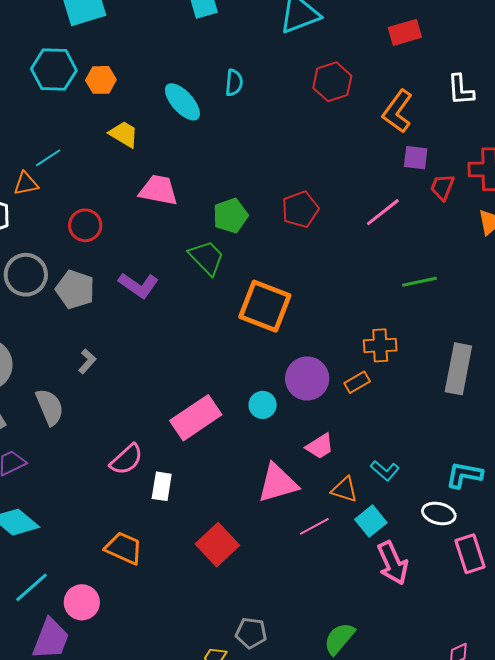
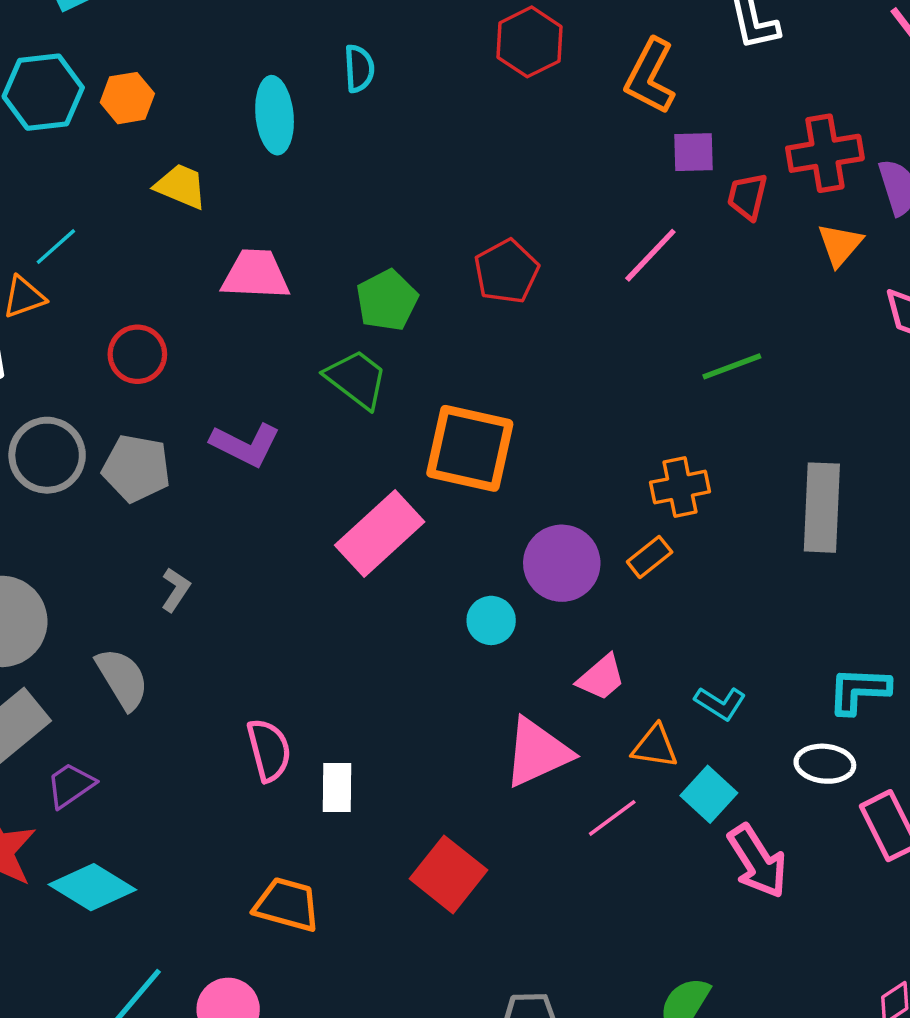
cyan ellipse: (182, 102) -> (275, 115), turned 45
pink rectangle: (196, 418) -> (380, 534), moved
pink semicircle: (126, 460) -> (269, 750), turned -54

